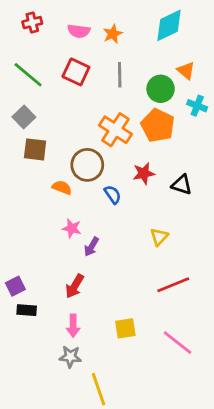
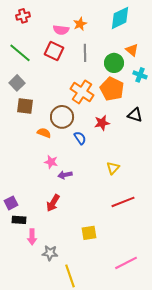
pink semicircle: (79, 31) -> (61, 30), moved
black triangle: (182, 185) -> (135, 115), moved
purple arrow: (91, 247) -> (65, 175), turned 48
pink arrow: (73, 326) -> (32, 237), moved
pink line: (177, 343) -> (126, 263), moved, turned -65

